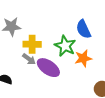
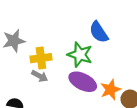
orange star: (83, 58) -> (110, 90), moved
purple ellipse: (48, 68) -> (83, 82), moved

